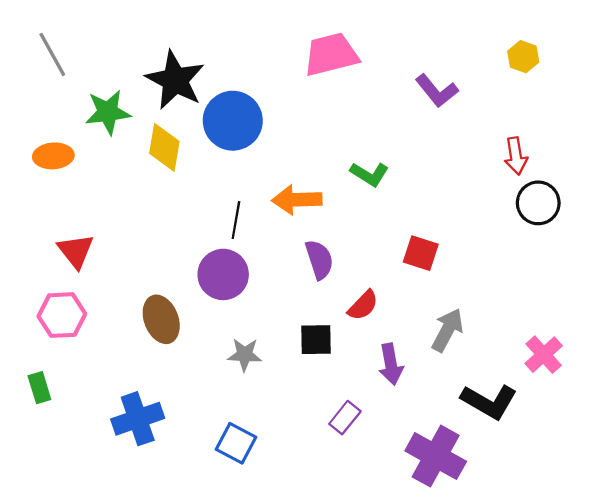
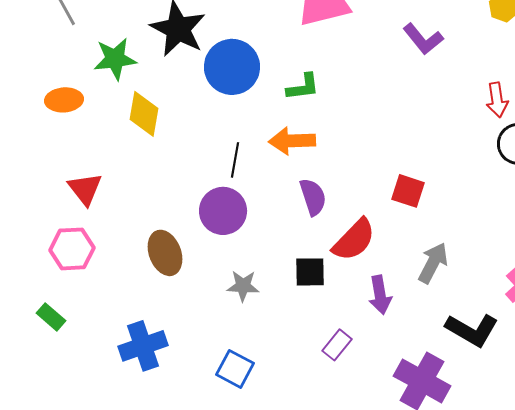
yellow diamond: (164, 147) -> (144, 114), moved
green L-shape: (369, 174) -> (303, 87), moved, turned -39
red semicircle: (363, 305) -> (354, 240), size x1.5
green rectangle: (39, 388) -> (51, 317), turned -32

